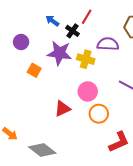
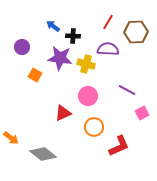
red line: (87, 17) -> (108, 22), moved
black cross: (73, 31) -> (73, 36), turned -32
orange circle: (99, 114) -> (94, 127), moved

